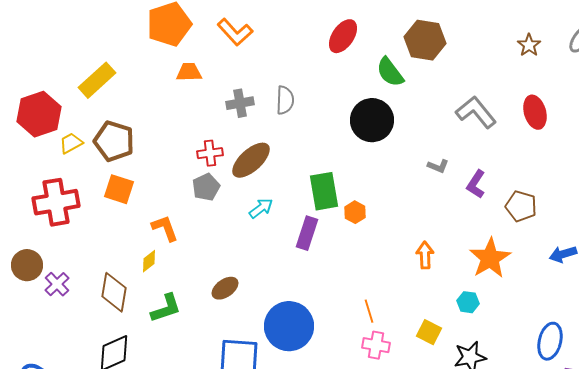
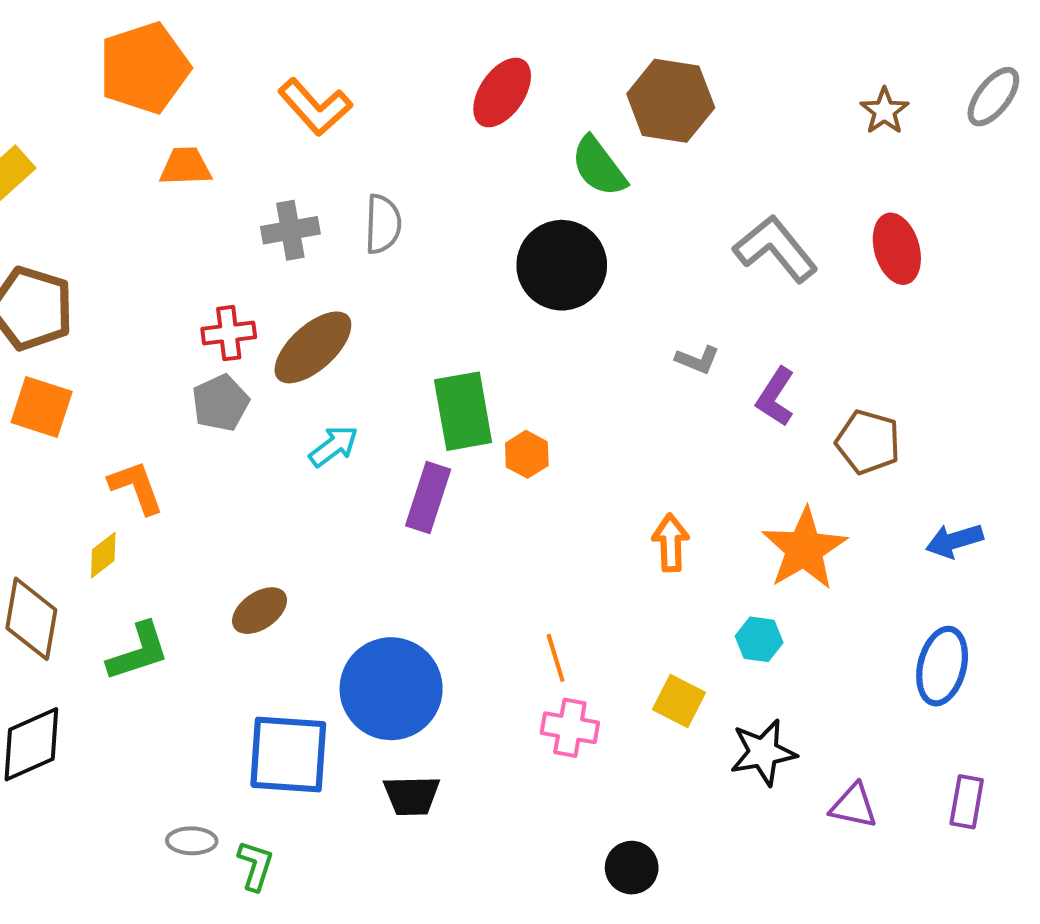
orange L-shape: (235, 32) -> (315, 107), moved
blue ellipse: (550, 341) -> (942, 666), moved

